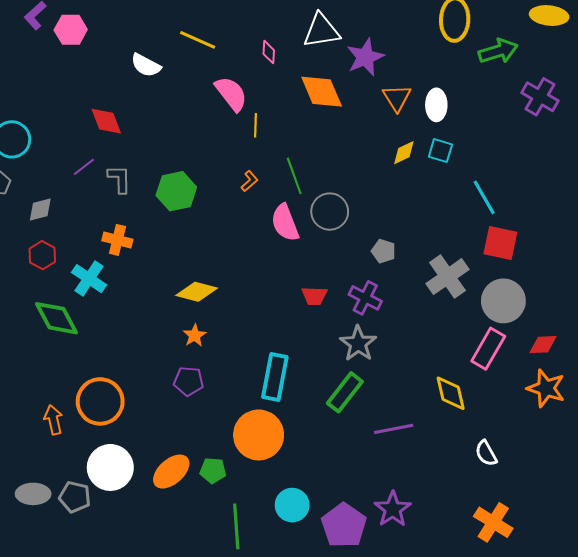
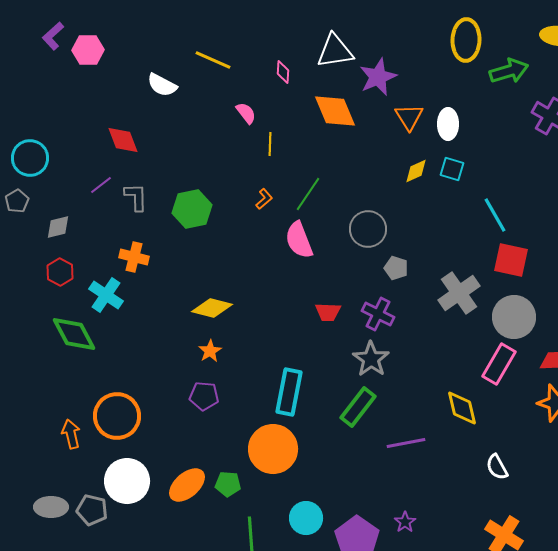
pink semicircle: (231, 94) -> (246, 113), size x0.6
green line: (294, 176) -> (308, 194), turned 54
gray circle: (330, 212) -> (368, 229), moved
purple star: (393, 509) -> (405, 522), size x0.6

